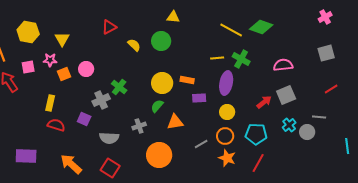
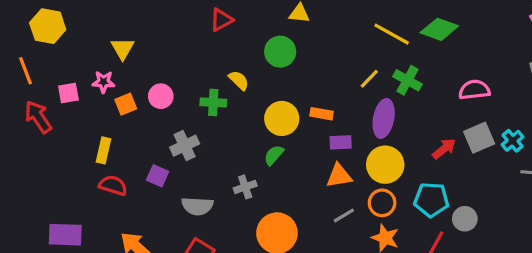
red triangle: (109, 27) -> (221, 20), moved
yellow hexagon: (28, 32) -> (48, 26), moved
yellow semicircle: (134, 45) -> (239, 80), moved
yellow line: (217, 58) -> (369, 79), turned -40
green cross: (119, 87) -> (213, 103), moved, turned -35
yellow circle: (227, 112) -> (385, 165), size x1.5
orange triangle: (175, 122) -> (339, 176), moved
cyan cross: (289, 125) -> (513, 141), moved
gray circle: (307, 132) -> (465, 219), moved

